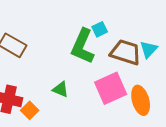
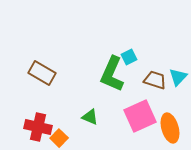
brown trapezoid: (126, 52) -> (155, 80), size x0.7

